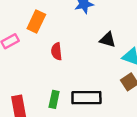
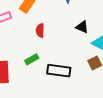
green rectangle: (54, 99) -> (32, 59), moved, turned 40

